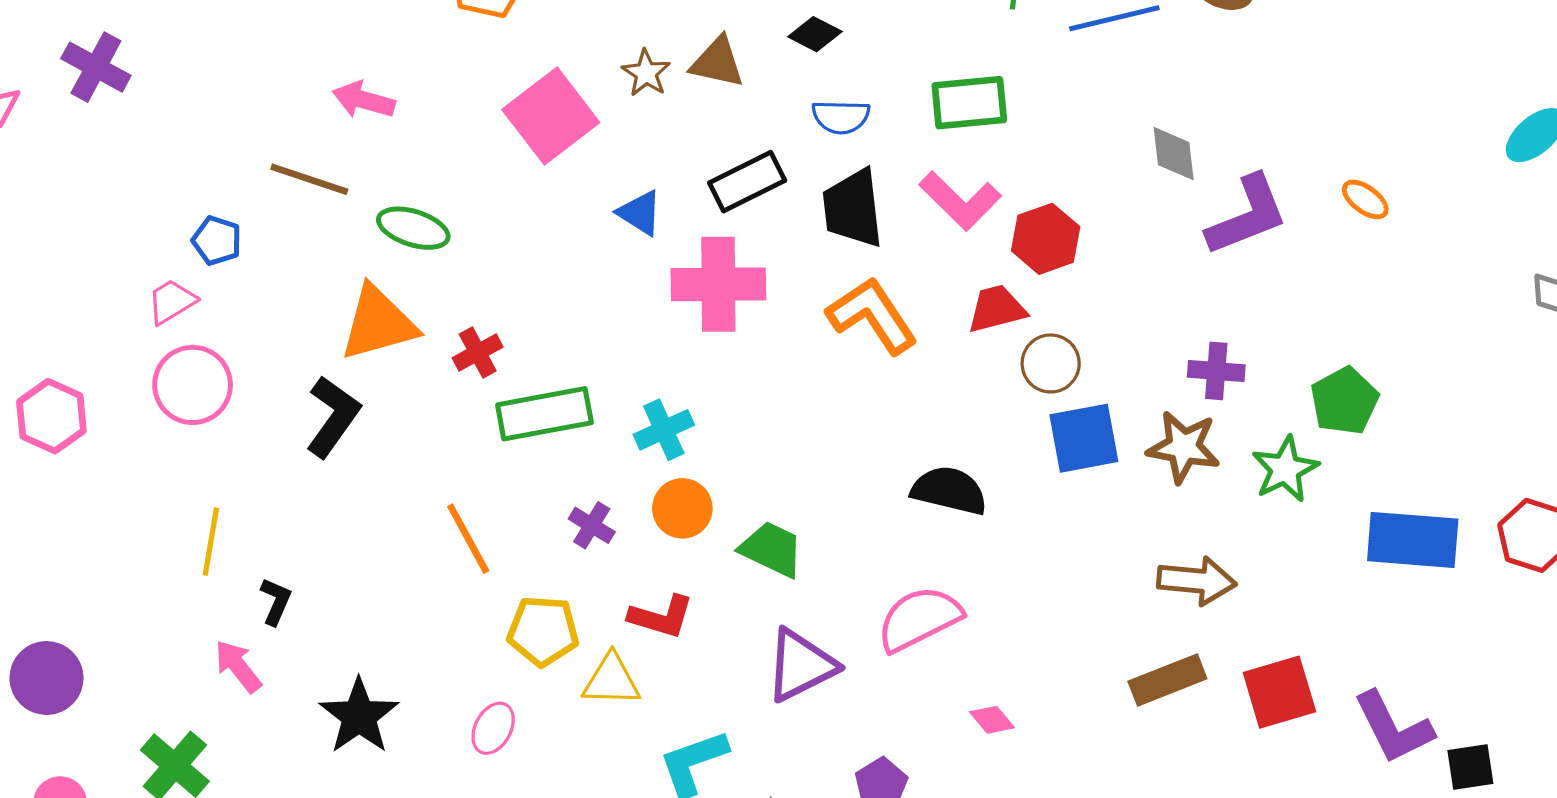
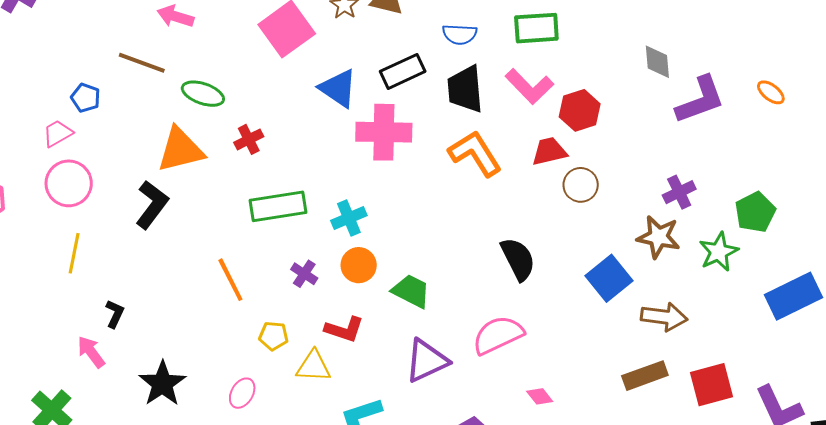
blue triangle: (640, 213) -> (338, 88), size x1.4
red cross: (478, 352) -> (249, 139), moved
purple cross: (1216, 371) -> (679, 192), turned -32
blue square: (1084, 438) -> (609, 278), moved, turned -30
black semicircle: (949, 491) -> (518, 259), turned 48
blue rectangle: (1413, 540) -> (793, 296), turned -32
yellow line: (211, 542) -> (74, 253), moved
yellow pentagon: (543, 631) -> (274, 336), size x0.7

